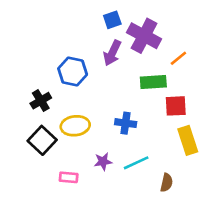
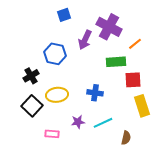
blue square: (112, 20) -> (64, 15), moved

